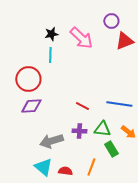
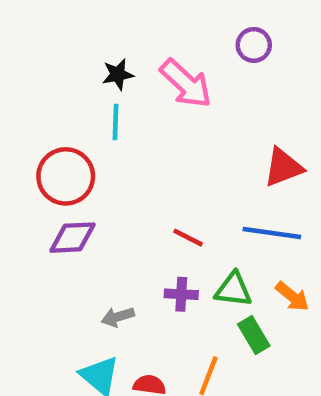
red triangle: (124, 41) -> (283, 167), moved
gray arrow: (51, 141) -> (118, 317), size x0.6

